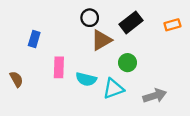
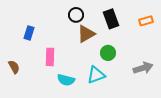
black rectangle: (131, 22) -> (111, 19), turned -72
cyan semicircle: (86, 79) -> (66, 80), moved
gray arrow: (155, 96) -> (143, 68), moved

